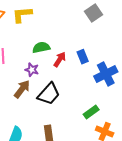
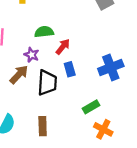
blue rectangle: (83, 57) -> (70, 69), moved
black trapezoid: (49, 94) -> (47, 83), turned -45

